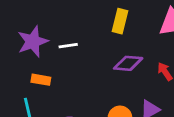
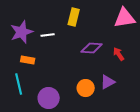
yellow rectangle: (120, 21) -> (74, 17), moved

